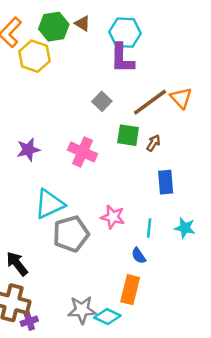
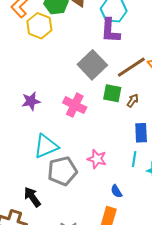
gray square: (102, 101) -> (92, 65), size x1.8
cyan line: (149, 228) -> (134, 159), moved
black arrow: (17, 264) -> (32, 197), moved

